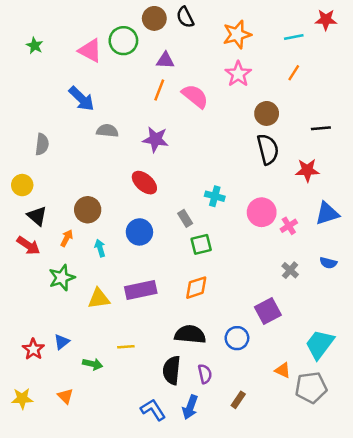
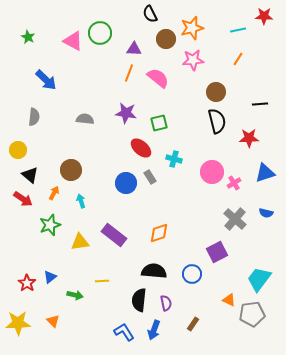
brown circle: (154, 18) -> (166, 39), moved
pink star: (238, 74) -> (193, 60), turned 30
blue arrow: (81, 99) -> (46, 80), moved
gray semicircle: (107, 131) -> (85, 119), moved
red ellipse: (144, 183) -> (141, 148), moved
blue circle: (139, 232) -> (126, 183), moved
green square: (201, 244) -> (159, 123), moved
gray cross: (290, 270) -> (235, 219), size x1.6
purple rectangle: (141, 290) -> (114, 235), turned 50
yellow star: (22, 399) -> (18, 323), size x1.4

